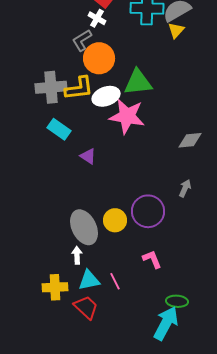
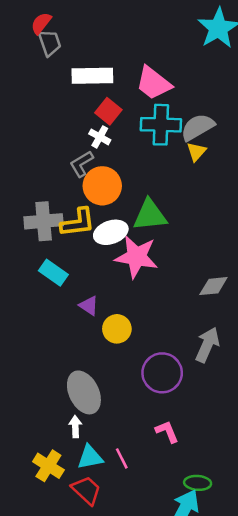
gray arrow: (185, 188) -> (207, 345), size x1.6
yellow circle: (115, 220) -> (117, 329), moved
yellow cross: (55, 287) -> (48, 466), turned 35

